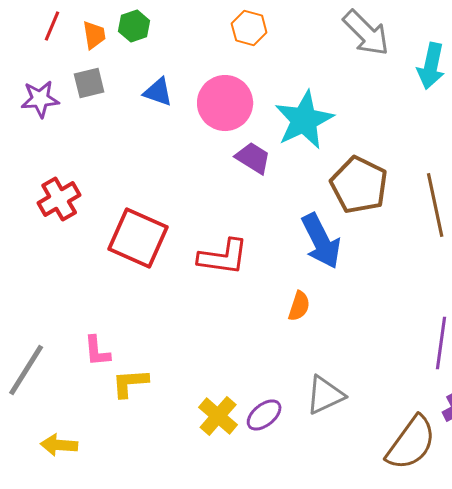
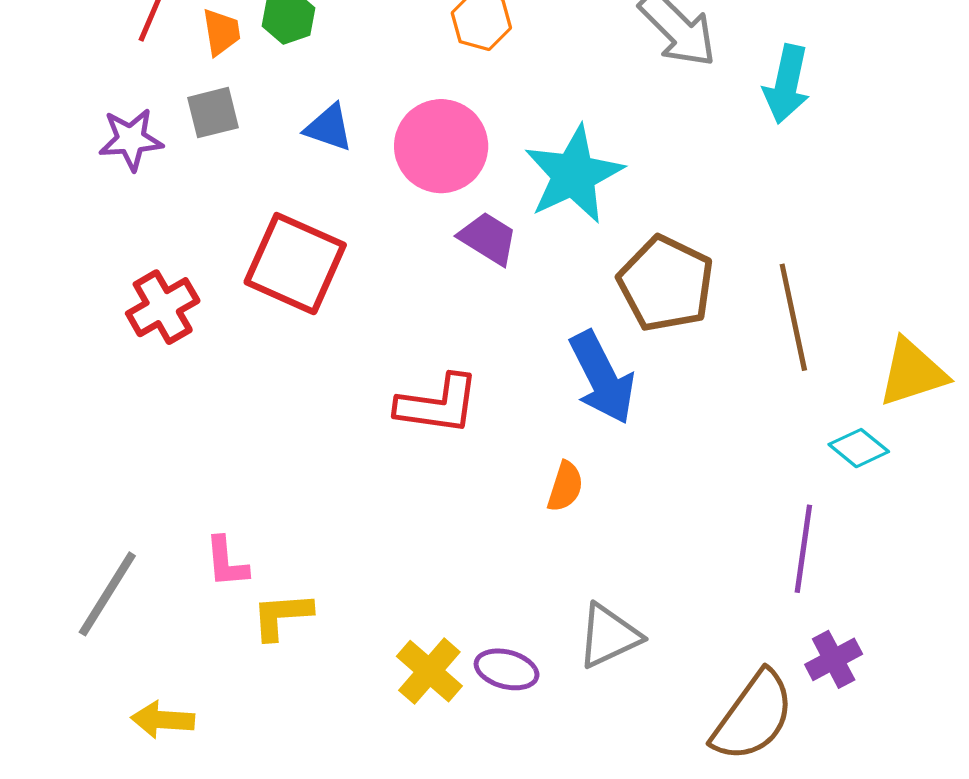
red square: (138, 238) -> (295, 264), moved
purple ellipse: (264, 415) -> (507, 669), turned 54

